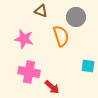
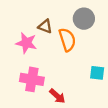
brown triangle: (41, 11) -> (45, 26), moved

